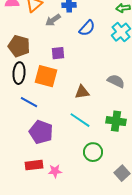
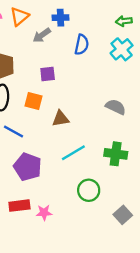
blue semicircle: (87, 28) -> (82, 45), turned -30
orange square: (46, 76) -> (33, 101), size x0.7
brown triangle: (82, 92) -> (60, 119), moved
cyan line: (80, 120) -> (73, 153), turned -65

